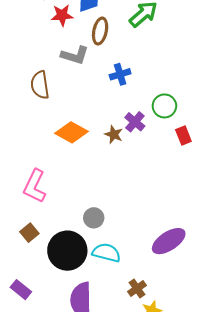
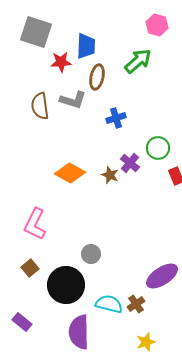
brown semicircle: (40, 85) -> (40, 106), moved
cyan semicircle: (106, 253) -> (109, 304), moved
brown cross: (137, 289) -> (136, 304), moved

